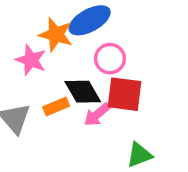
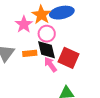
pink circle: (110, 59) -> (47, 34), moved
pink arrow: (97, 115) -> (50, 64), turned 77

